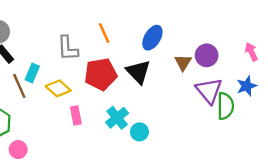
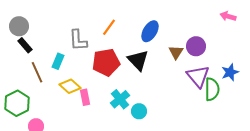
orange line: (104, 33) -> (109, 27), turned 60
pink arrow: (251, 52) -> (228, 16), moved, turned -49
cyan rectangle: (32, 73) -> (58, 61), moved
yellow diamond: (58, 88) -> (70, 86), moved

